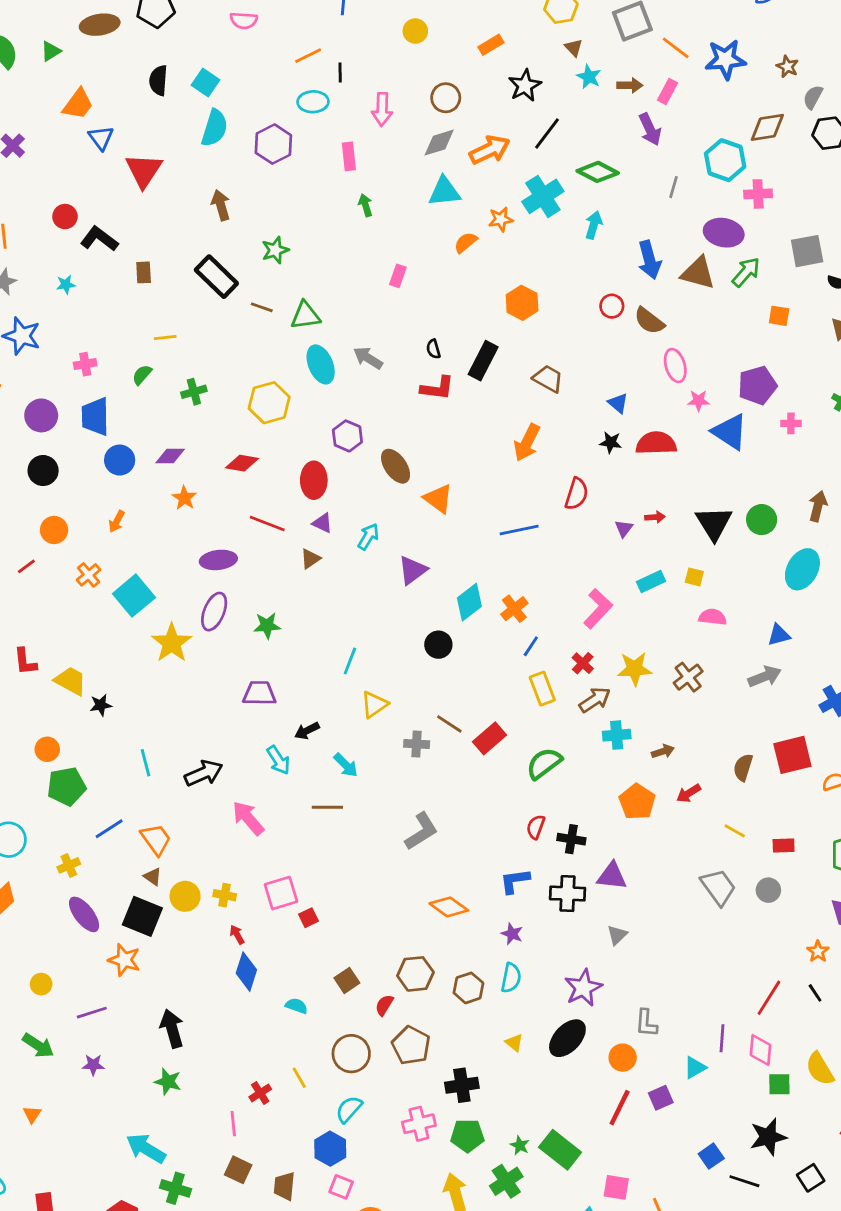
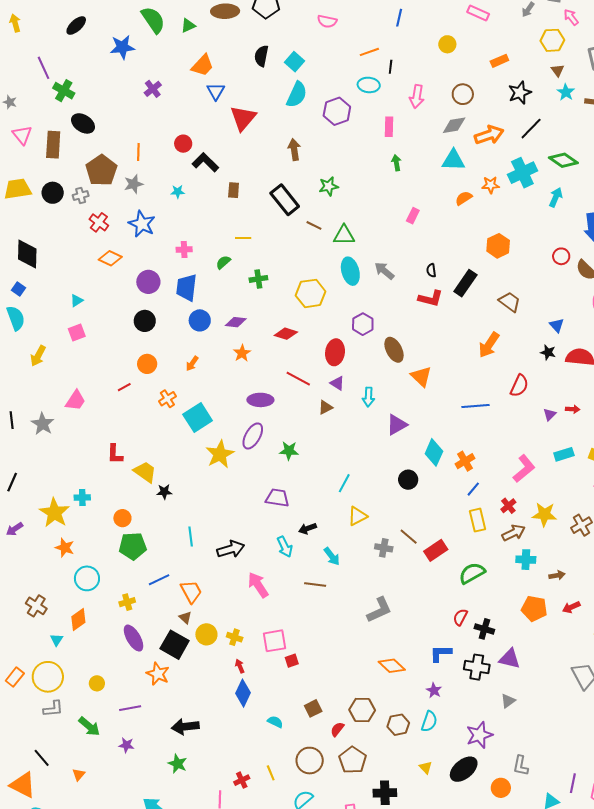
cyan arrow: (368, 537) -> (368, 397), turned 144
cyan diamond: (469, 602) -> (434, 452), turned -36
orange pentagon: (637, 802) -> (534, 609), turned -30
black arrow: (172, 1029) -> (185, 727), turned -88

